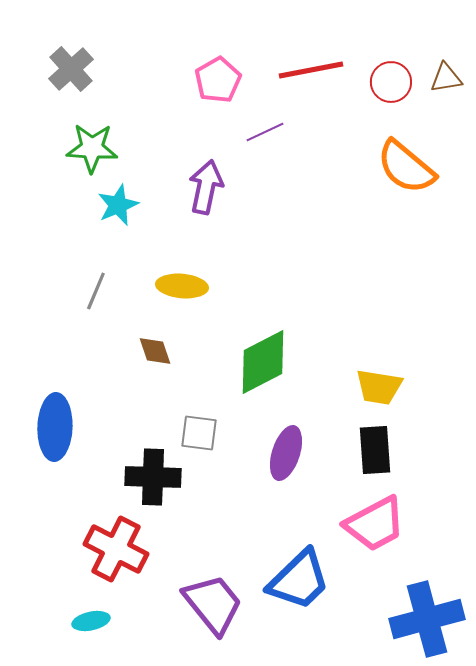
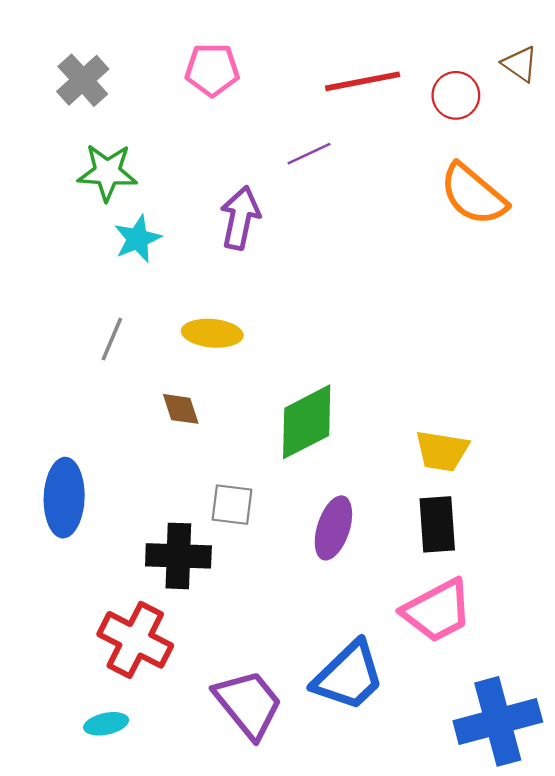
brown triangle: (446, 78) -> (520, 64), moved, turned 44
pink pentagon: (218, 80) -> (212, 70), moved, turned 30

